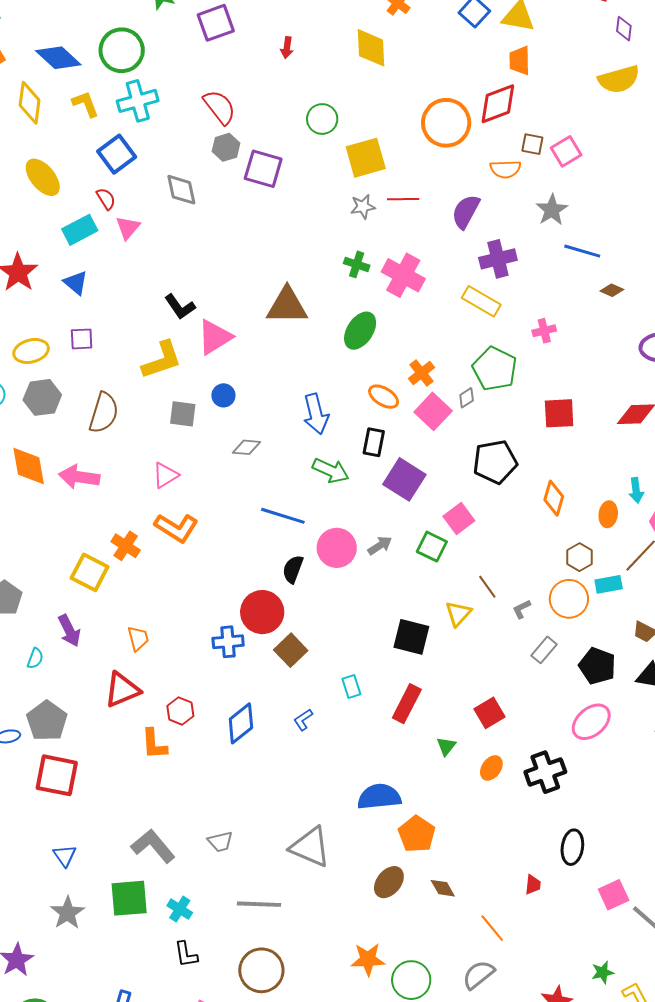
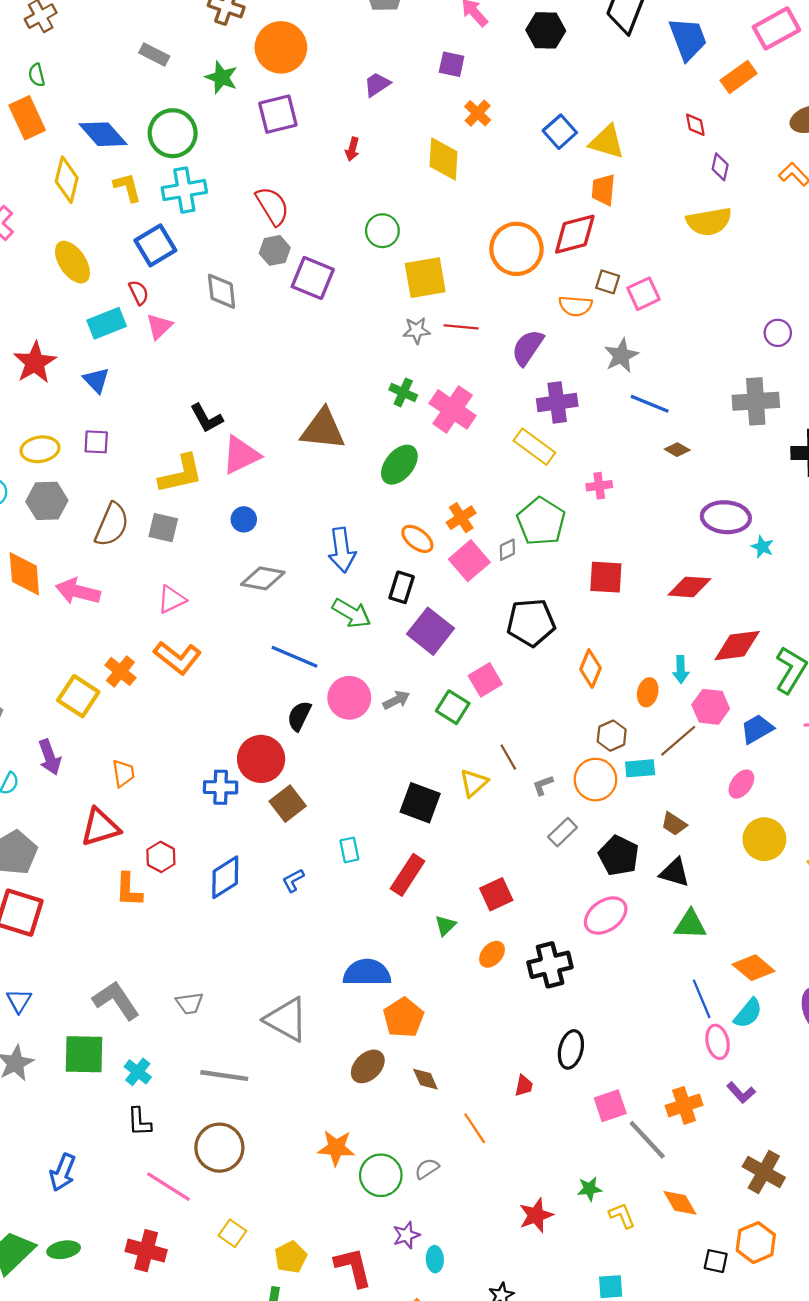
gray square: (183, 414) -> (163, 528), moved
gray diamond: (247, 447) -> (263, 578), size x1.4
gray semicircle: (478, 975) -> (427, 1169), moved, size x0.7

